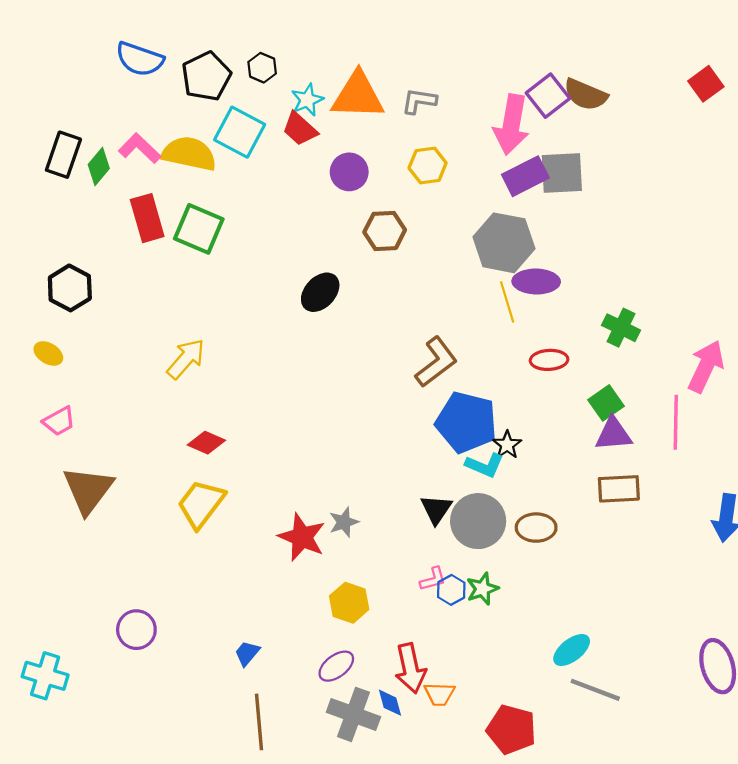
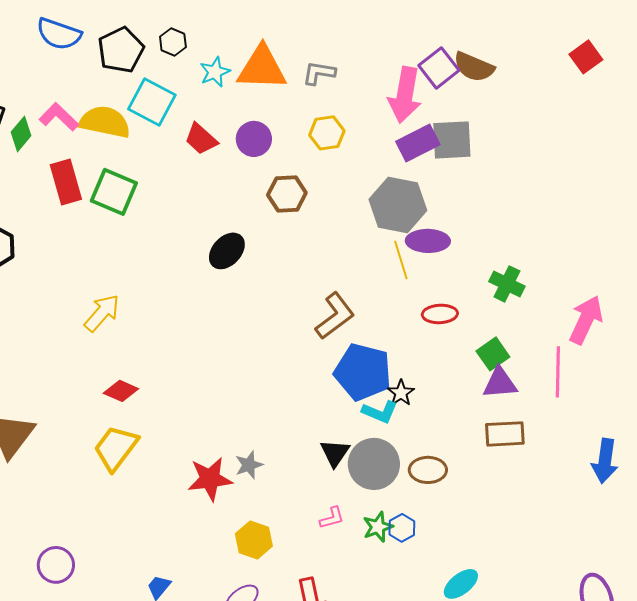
red trapezoid: (300, 129) -> (201, 139), moved
red star: (302, 537) -> (210, 479), turned -30
blue hexagon: (451, 590) -> (402, 528), moved

